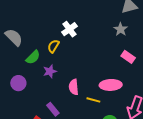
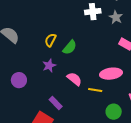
white cross: (69, 29) -> (93, 12), moved, turned 35
green semicircle: (33, 57) -> (70, 47), moved
pink semicircle: (74, 87) -> (74, 79), turned 140

